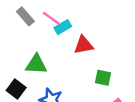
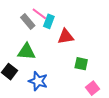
gray rectangle: (25, 16) -> (28, 22), moved
cyan rectangle: (63, 27) -> (49, 21), turned -40

